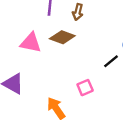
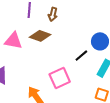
pink square: (85, 88) -> (60, 78), size x1.5

